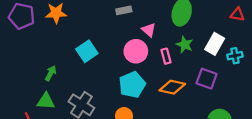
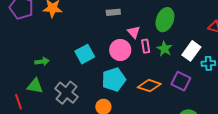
cyan square: (87, 51) -> (85, 54), moved
pink rectangle: (166, 56) -> (146, 46), moved
green arrow: (51, 73) -> (42, 61), turned 48

